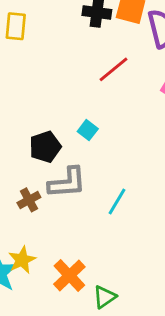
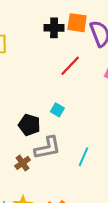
black pentagon: (45, 147) -> (29, 125), turned -30

